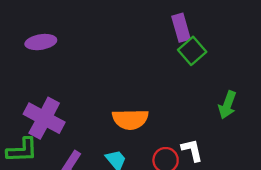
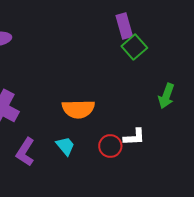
white L-shape: (192, 150) -> (134, 137), turned 100

